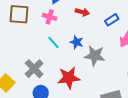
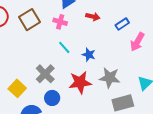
brown square: (19, 14) -> (29, 20), turned -35
blue star: (77, 42) -> (89, 55), moved
gray star: (95, 56) -> (110, 78), moved

